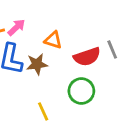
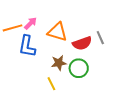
orange triangle: (53, 40) -> (57, 32), size x1.5
brown star: (37, 64) -> (59, 63), moved

